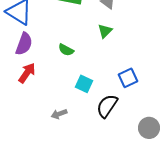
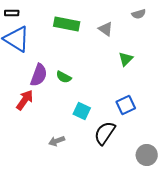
green triangle: (105, 31) -> (126, 59), moved
purple semicircle: (24, 44) -> (39, 75), moved

